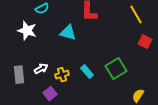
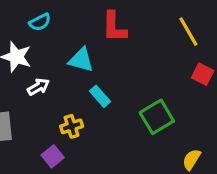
white arrow: (41, 69) -> (38, 87), moved
cyan rectangle: (87, 72) -> (100, 96), moved

